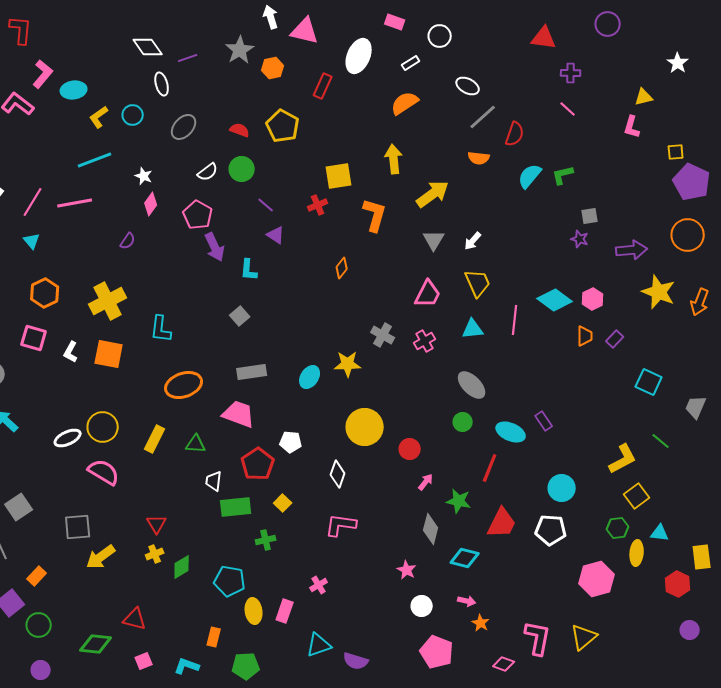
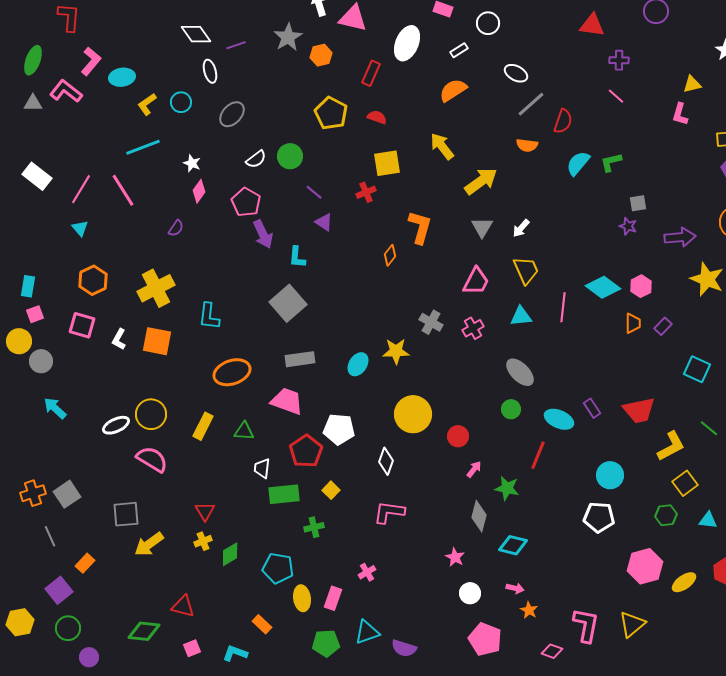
red semicircle: (240, 130) -> (377, 117), moved
yellow arrow: (394, 159) -> (442, 146), turned -32
pink line: (75, 203) -> (123, 190), turned 68
orange L-shape: (375, 215) -> (420, 227), moved
gray square: (240, 316) -> (288, 303), size x1.8
white pentagon: (291, 442) -> (339, 429), size x1.4
red trapezoid: (502, 523) -> (639, 410), moved, turned 52
yellow ellipse: (637, 553) -> (684, 582), moved, turned 50
green circle: (39, 625) -> (68, 628), moved
orange rectangle: (214, 637) -> (262, 624), turned -60
green pentagon: (246, 666) -> (326, 643), moved

